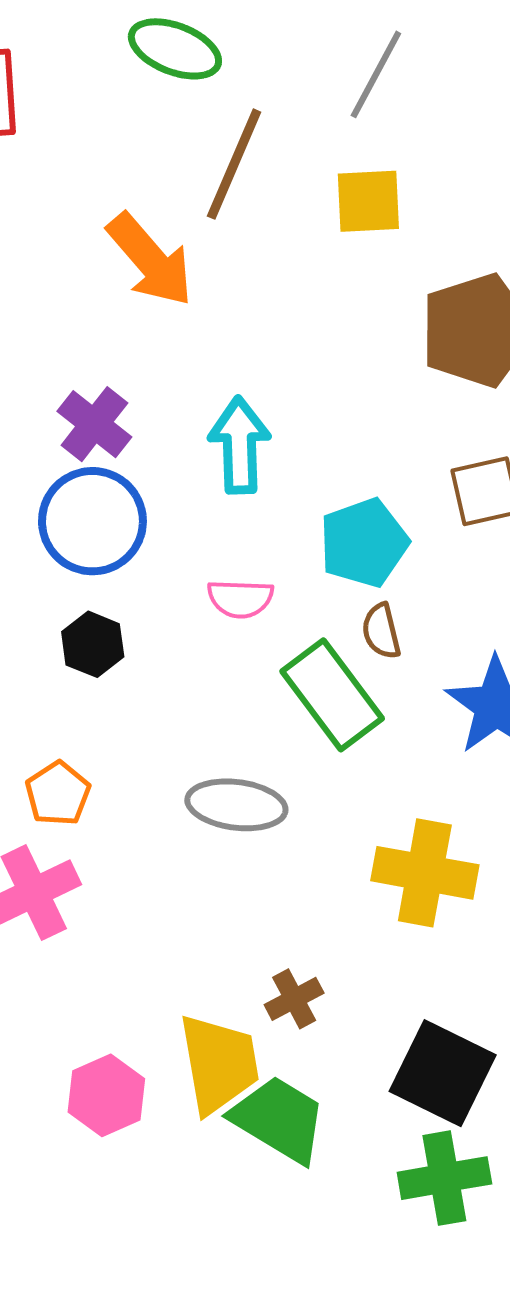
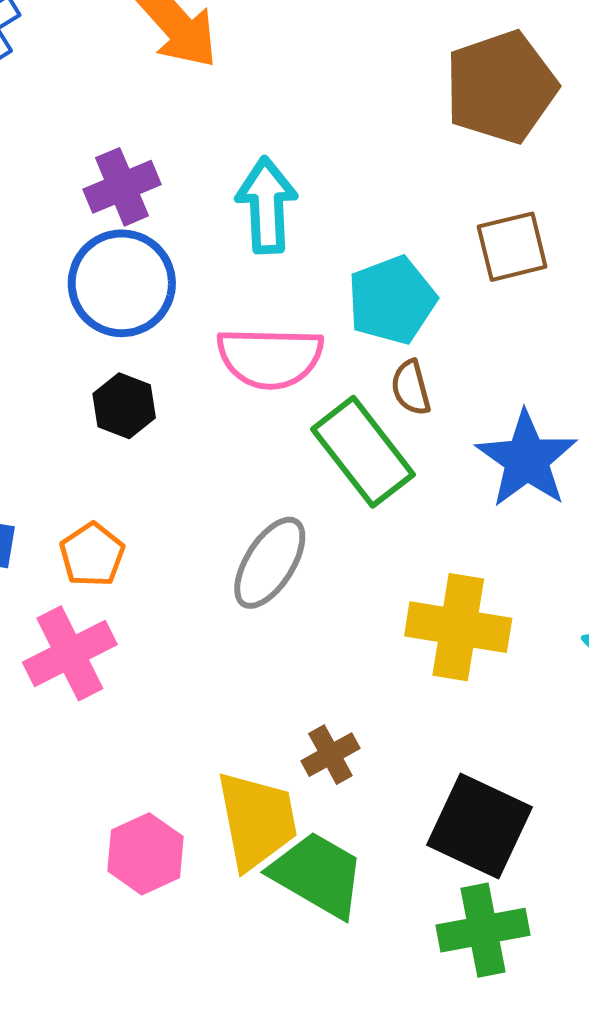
purple cross: (94, 424) -> (122, 187), turned 30
pink semicircle: (240, 599) -> (270, 358), size x1.6
gray ellipse: (236, 805) -> (270, 563), turned -64

